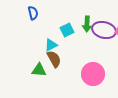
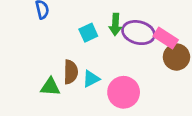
cyan triangle: (51, 45) -> (91, 79), moved
brown semicircle: (54, 59) -> (71, 72), turned 30

